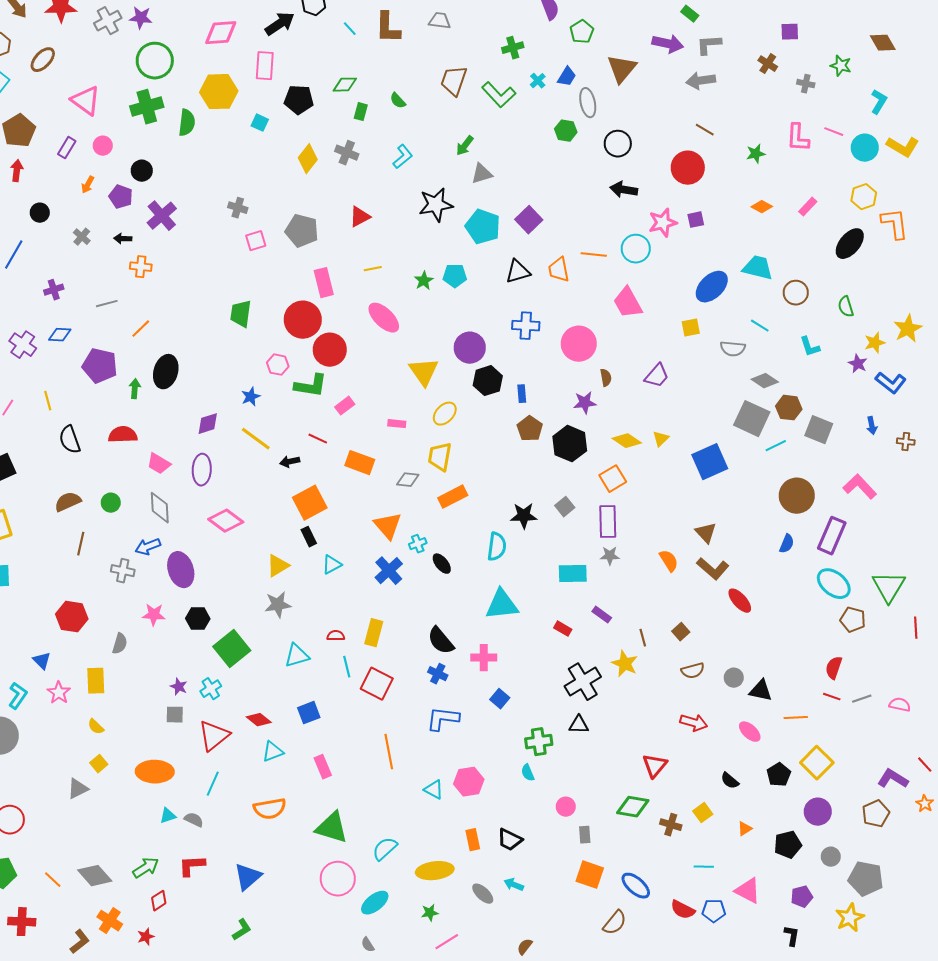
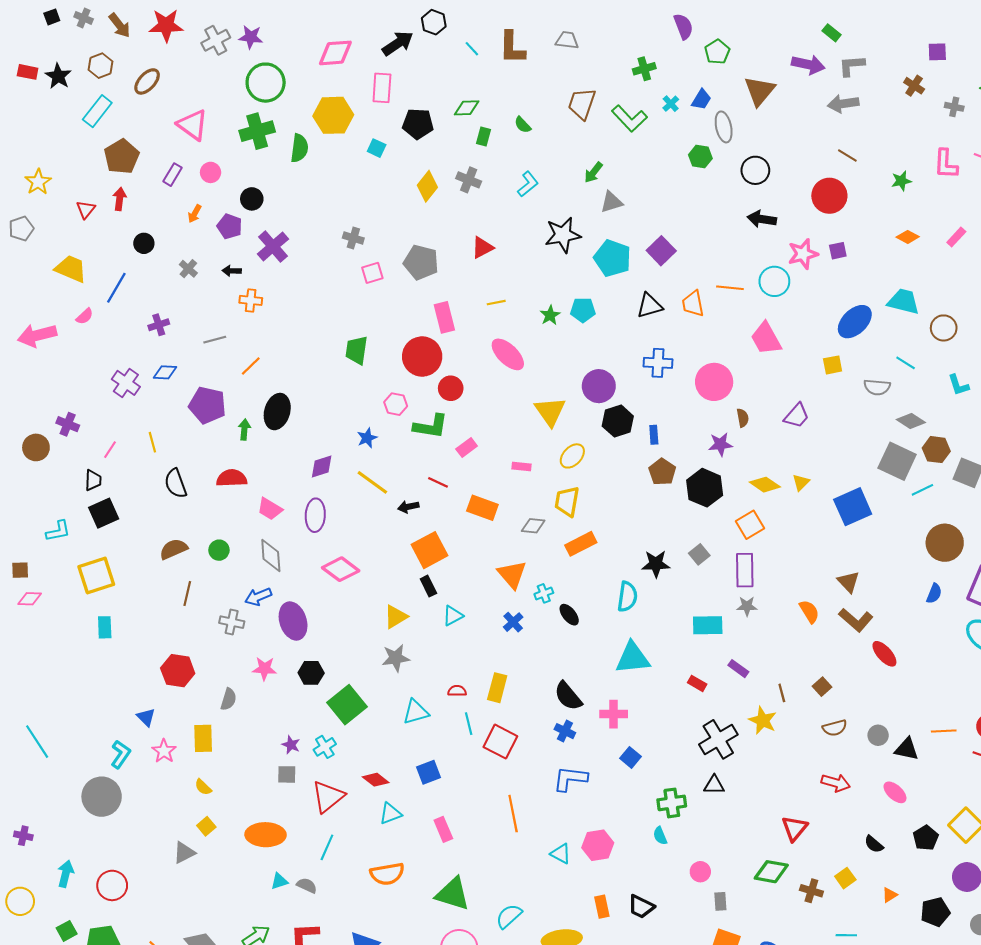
red circle: (330, 350) -> (451, 388), size x0.7
blue cross: (389, 571) -> (513, 622), size x0.7
orange line: (796, 718) -> (944, 731), moved

